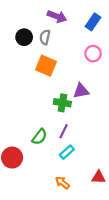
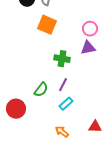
pink circle: (93, 54) -> (90, 29), moved
purple triangle: (81, 91) -> (88, 48), moved

